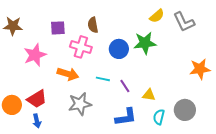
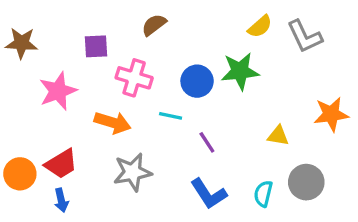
brown semicircle: (93, 25) -> (154, 25), moved, turned 63
cyan line: (103, 79) -> (171, 116), moved
yellow triangle: (149, 95) -> (278, 136), moved
blue L-shape: (126, 117) -> (209, 194), turned 65

